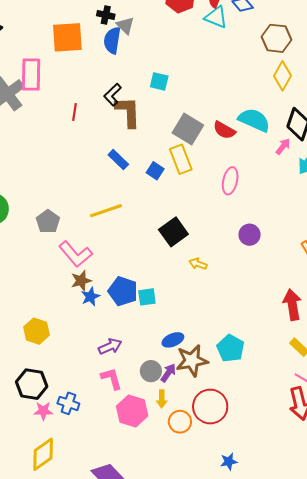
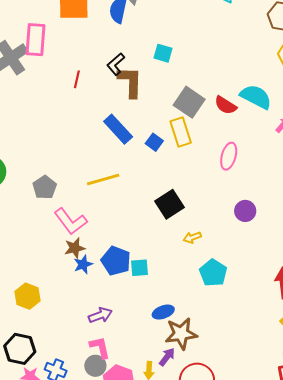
blue rectangle: (118, 160) -> (118, 129), size x1.4
yellow arrow: (198, 264) -> (192, 237), turned -42
cyan pentagon: (231, 348) -> (213, 273), moved
gray circle: (151, 371) -> (95, 366), moved
purple arrow: (168, 373) -> (167, 357), moved

